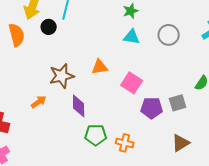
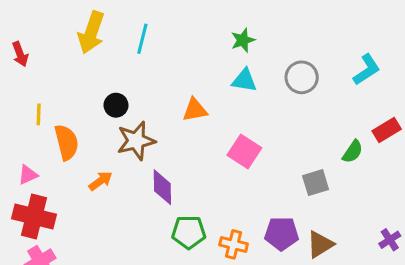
black circle: (49, 27) -> (116, 105), moved
orange semicircle: (17, 35) -> (67, 142), moved
orange triangle: (100, 67) -> (195, 110), moved
purple pentagon: (152, 108) -> (282, 234), moved

